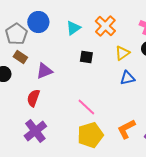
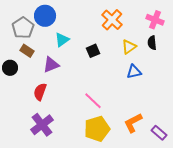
cyan triangle: (73, 28) -> (62, 40), moved
black square: (86, 57) -> (93, 51), turned -32

